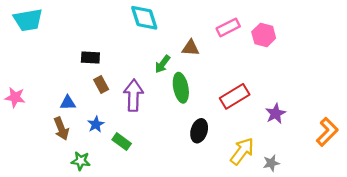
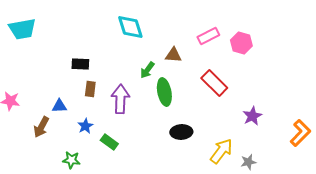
brown rectangle: (101, 84) -> (90, 89), turned 35
red rectangle: (235, 96) -> (214, 83), moved, turned 76
brown arrow: (61, 129) -> (41, 127), moved, turned 50
black ellipse: (199, 131) -> (181, 132), turned 70

